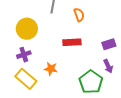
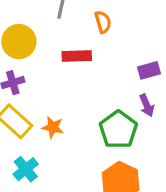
red rectangle: (72, 42) -> (77, 56), moved
orange star: (51, 69) -> (53, 127), moved

